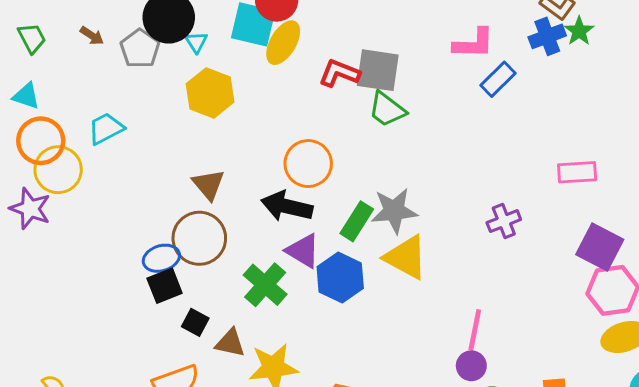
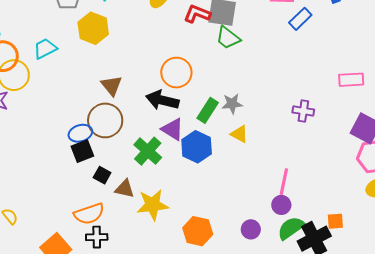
yellow hexagon: (210, 93) -> (93, 28), moved
gray star: (394, 211) -> (232, 104), size x0.7
purple cross: (504, 221) -> (303, 111), turned 30
yellow triangle: (406, 257) -> (239, 134), size x0.6

